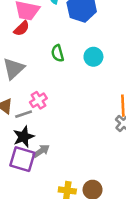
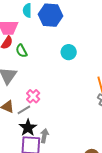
green semicircle: (58, 53) -> (21, 51), moved
gray arrow: (41, 151) -> (44, 136), turned -32

